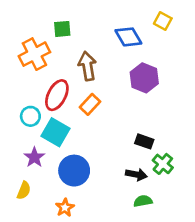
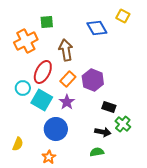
purple hexagon: (144, 78) -> (93, 80), moved
purple star: (34, 157) -> (67, 102), moved
green semicircle: (143, 201) -> (97, 152), moved

